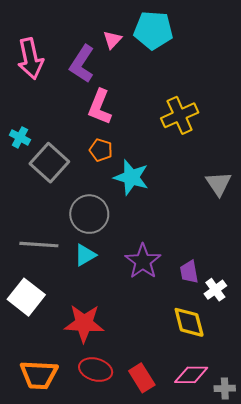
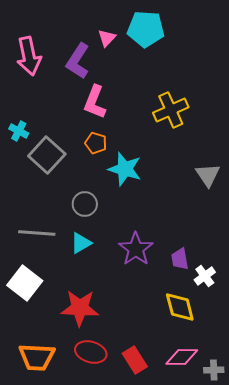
gray circle: (89, 214) -> (85, 204), size x0.7

